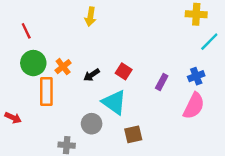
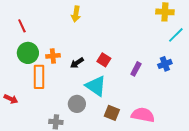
orange cross: (63, 67) -> (53, 56), turned 32
pink semicircle: (194, 106) -> (143, 115), moved, turned -105
brown square: (133, 134) -> (112, 113), turned 35

